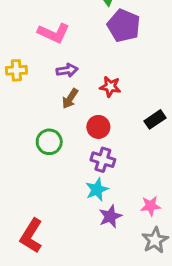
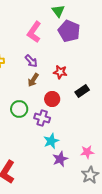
pink L-shape: (54, 33) -> (34, 32), moved, turned 100
purple arrow: (67, 70) -> (31, 61), turned 56
black rectangle: (155, 119) -> (82, 91), moved
purple cross: (103, 160) -> (42, 118), moved

